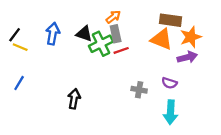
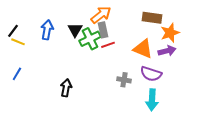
orange arrow: (113, 17) -> (101, 15), size x1.5
black triangle: (84, 34) -> (75, 30), turned 42
orange triangle: (162, 39) -> (143, 49), moved
purple semicircle: (169, 83) -> (151, 74), size x1.5

